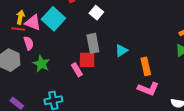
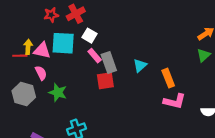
white square: (96, 13) -> (89, 36), moved
cyan square: (53, 19) -> (63, 43), turned -30
red line: (18, 29) -> (20, 56), moved
pink rectangle: (77, 70) -> (95, 56), moved

